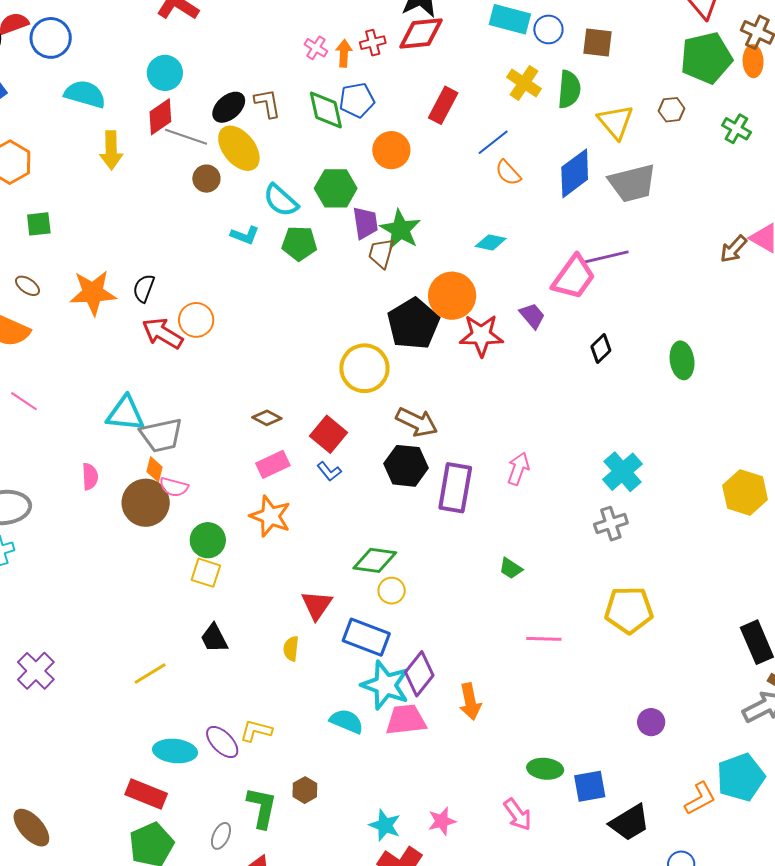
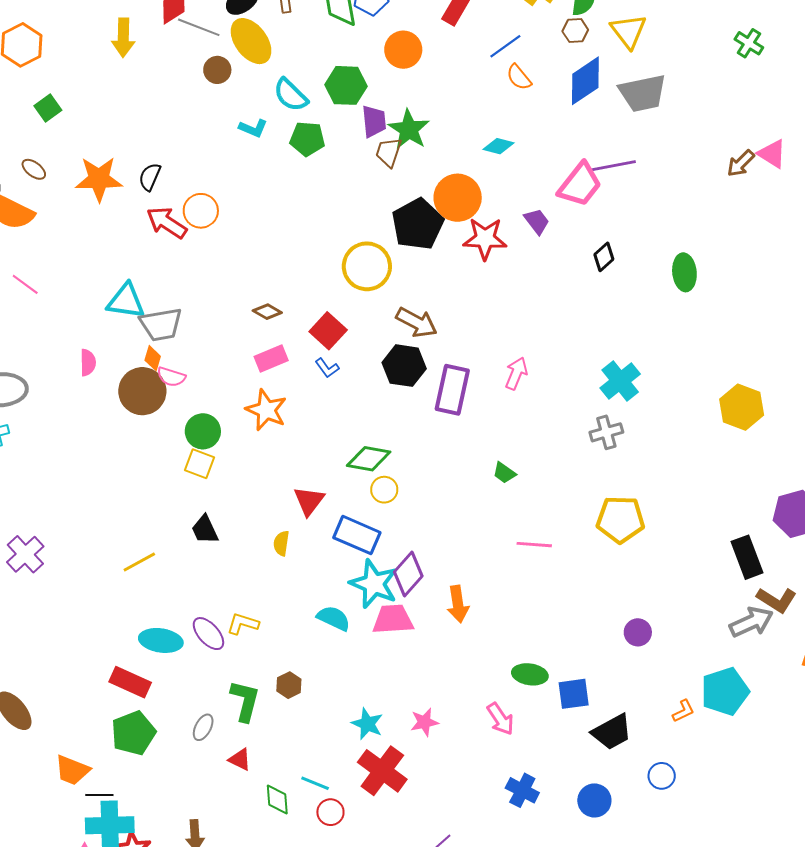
brown hexagon: (672, 110) -> (575, 30), moved
green square: (39, 224) -> (48, 108), turned -32
orange L-shape: (700, 799) -> (683, 711), size x0.7

